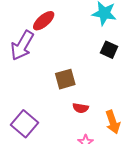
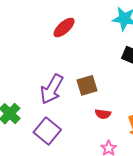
purple arrow: (22, 45) -> (52, 89), moved

